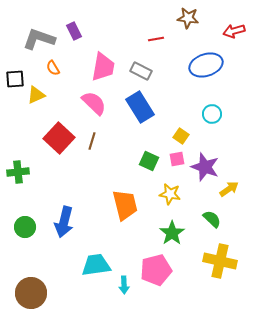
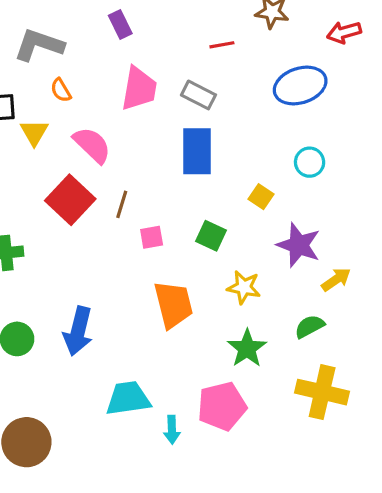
purple rectangle: (74, 31) -> (120, 25), moved
yellow triangle: (36, 95) -> (34, 132), turned -36
pink semicircle: (94, 103) -> (92, 145), moved
blue rectangle: (140, 107) -> (197, 151), turned 32
pink square: (177, 159) -> (152, 237), moved
green semicircle: (212, 219) -> (310, 326), turned -72

